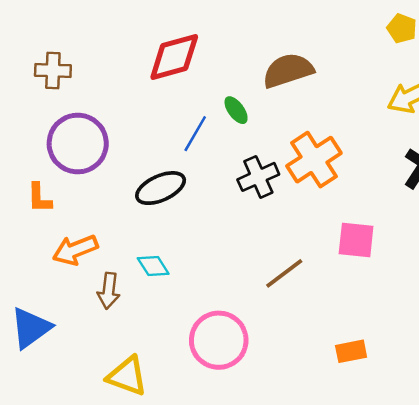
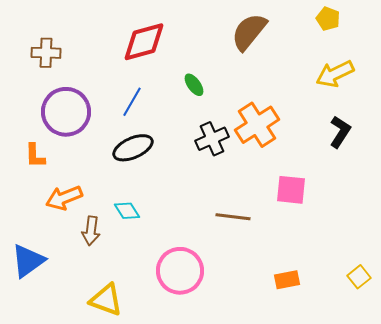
brown semicircle: (288, 71) -> (249, 32), moved, turned -33
blue line: (195, 134) -> (132, 102), moved
brown line: (284, 273) -> (233, 217), turned 44

